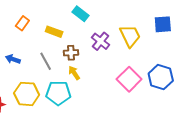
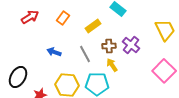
yellow rectangle: (54, 32) -> (93, 26), turned -56
purple cross: (101, 41) -> (131, 45), moved

